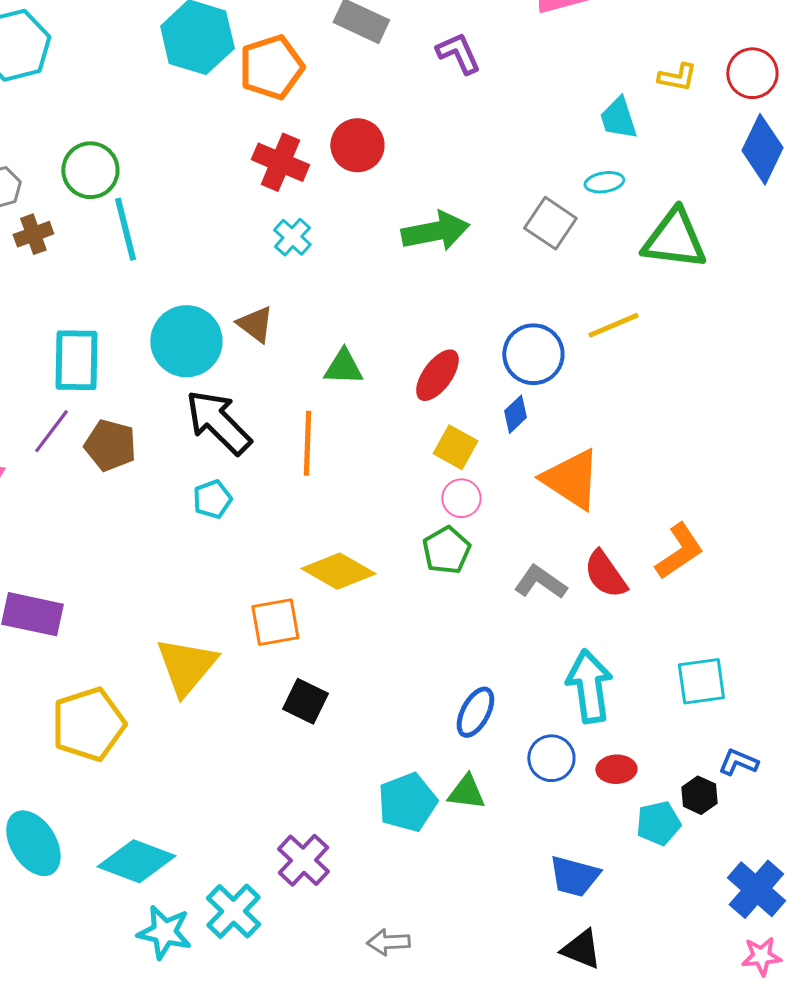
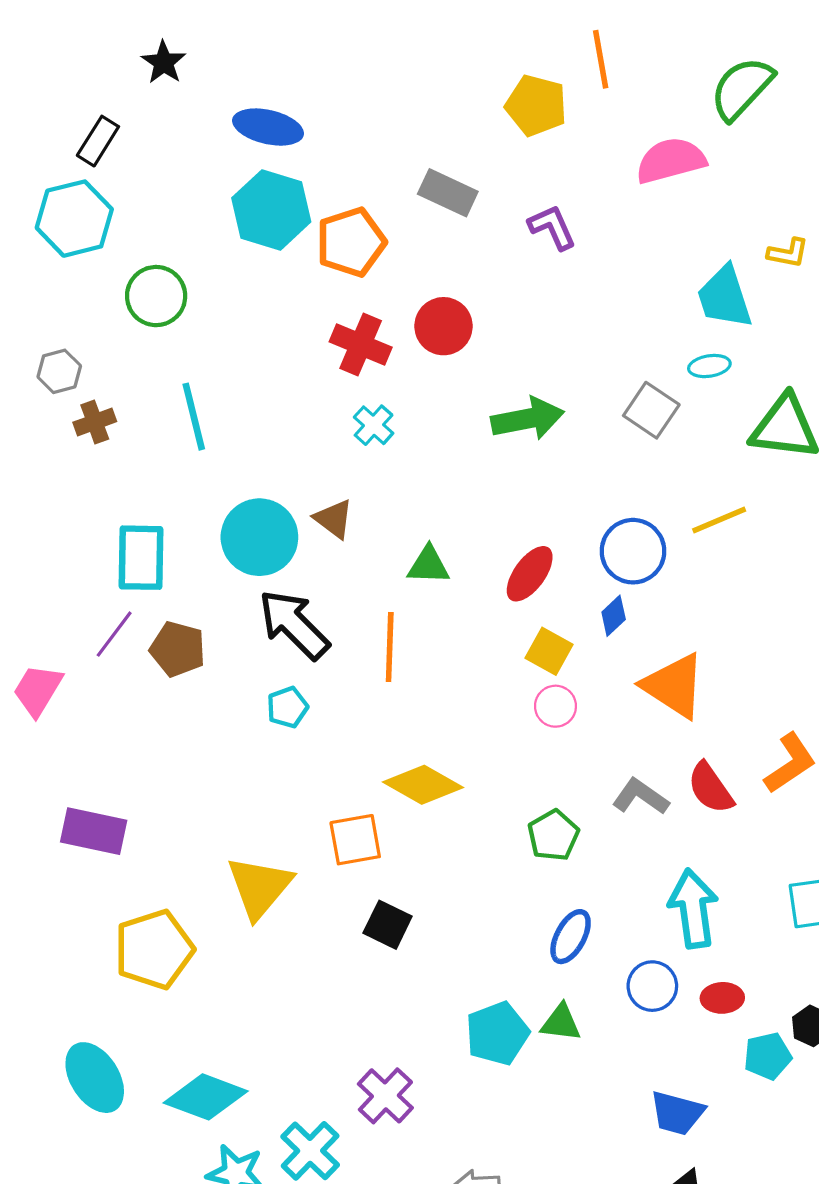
cyan trapezoid: (618, 118) -> (724, 297), size x1.4
green circle: (90, 170) -> (156, 296), moved
green pentagon: (446, 550) -> (553, 835), moved

